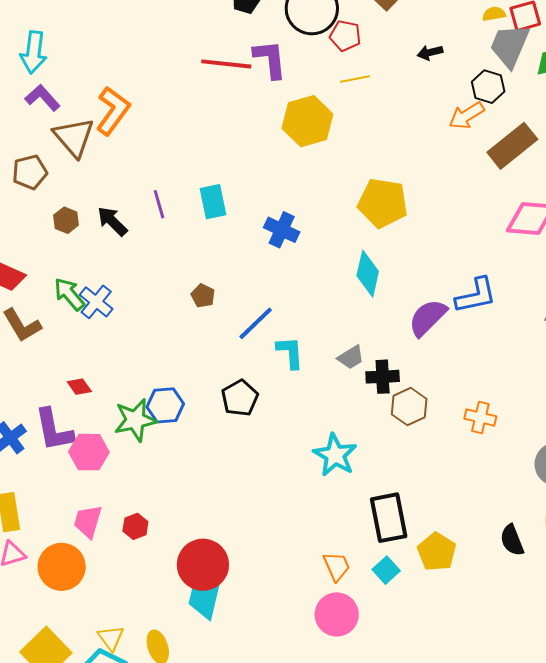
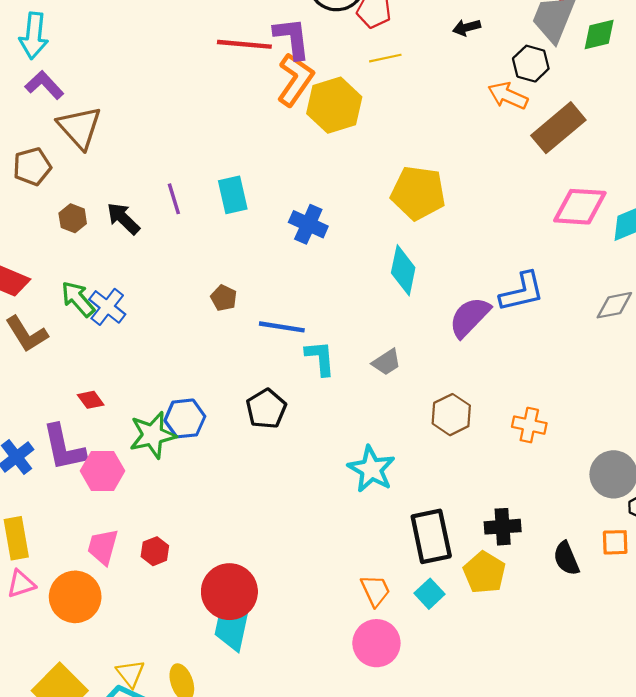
orange L-shape: (113, 111) -> (295, 80), moved
orange arrow: (467, 116) -> (508, 96), turned 57
blue line: (256, 323) -> (282, 327), turned 54
black cross: (383, 377) -> (503, 527), moved

